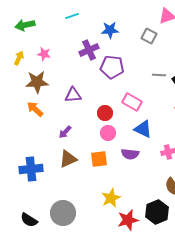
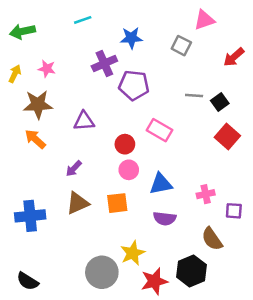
blue triangle: (143, 129) -> (161, 184), moved, turned -36
purple semicircle: (130, 154) -> (165, 218), moved
gray circle: (63, 213) -> (102, 272), moved

